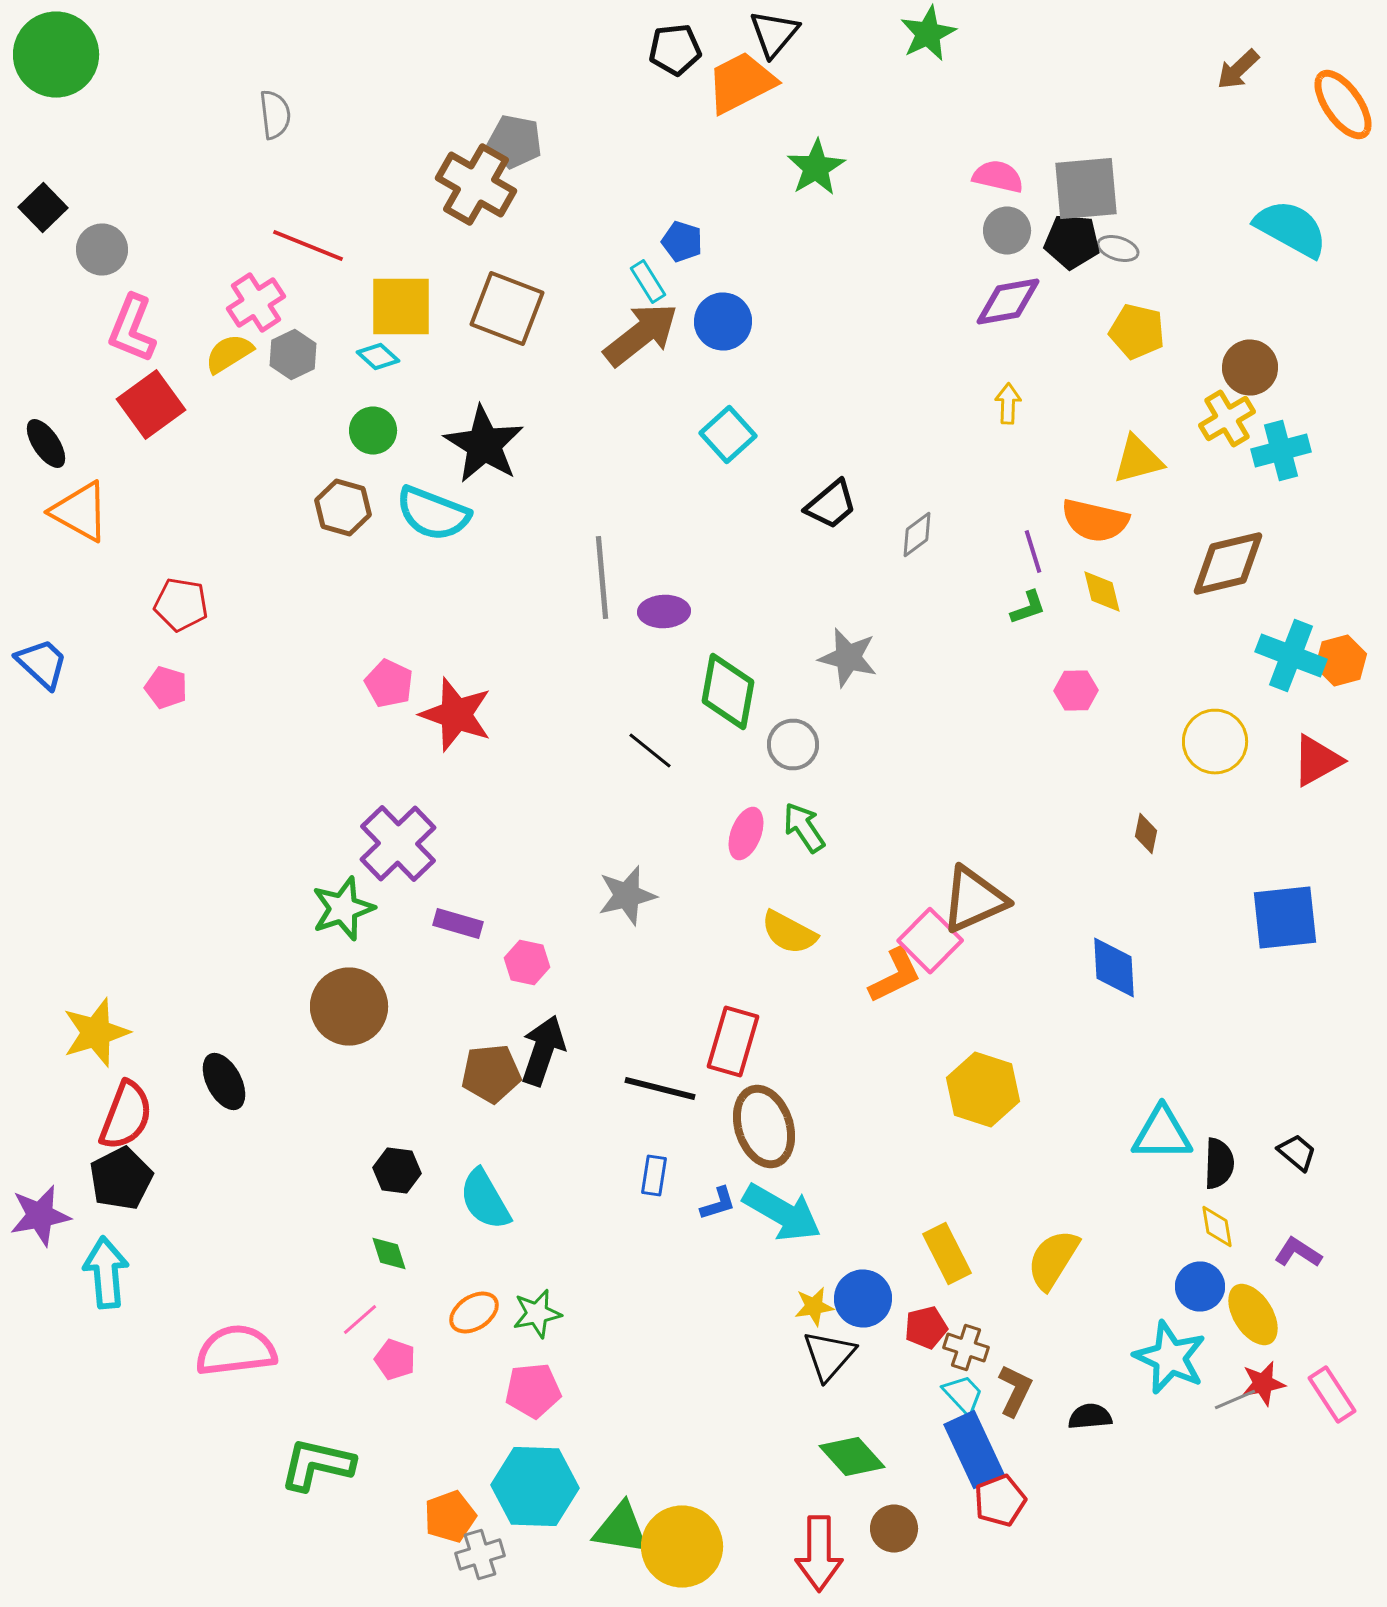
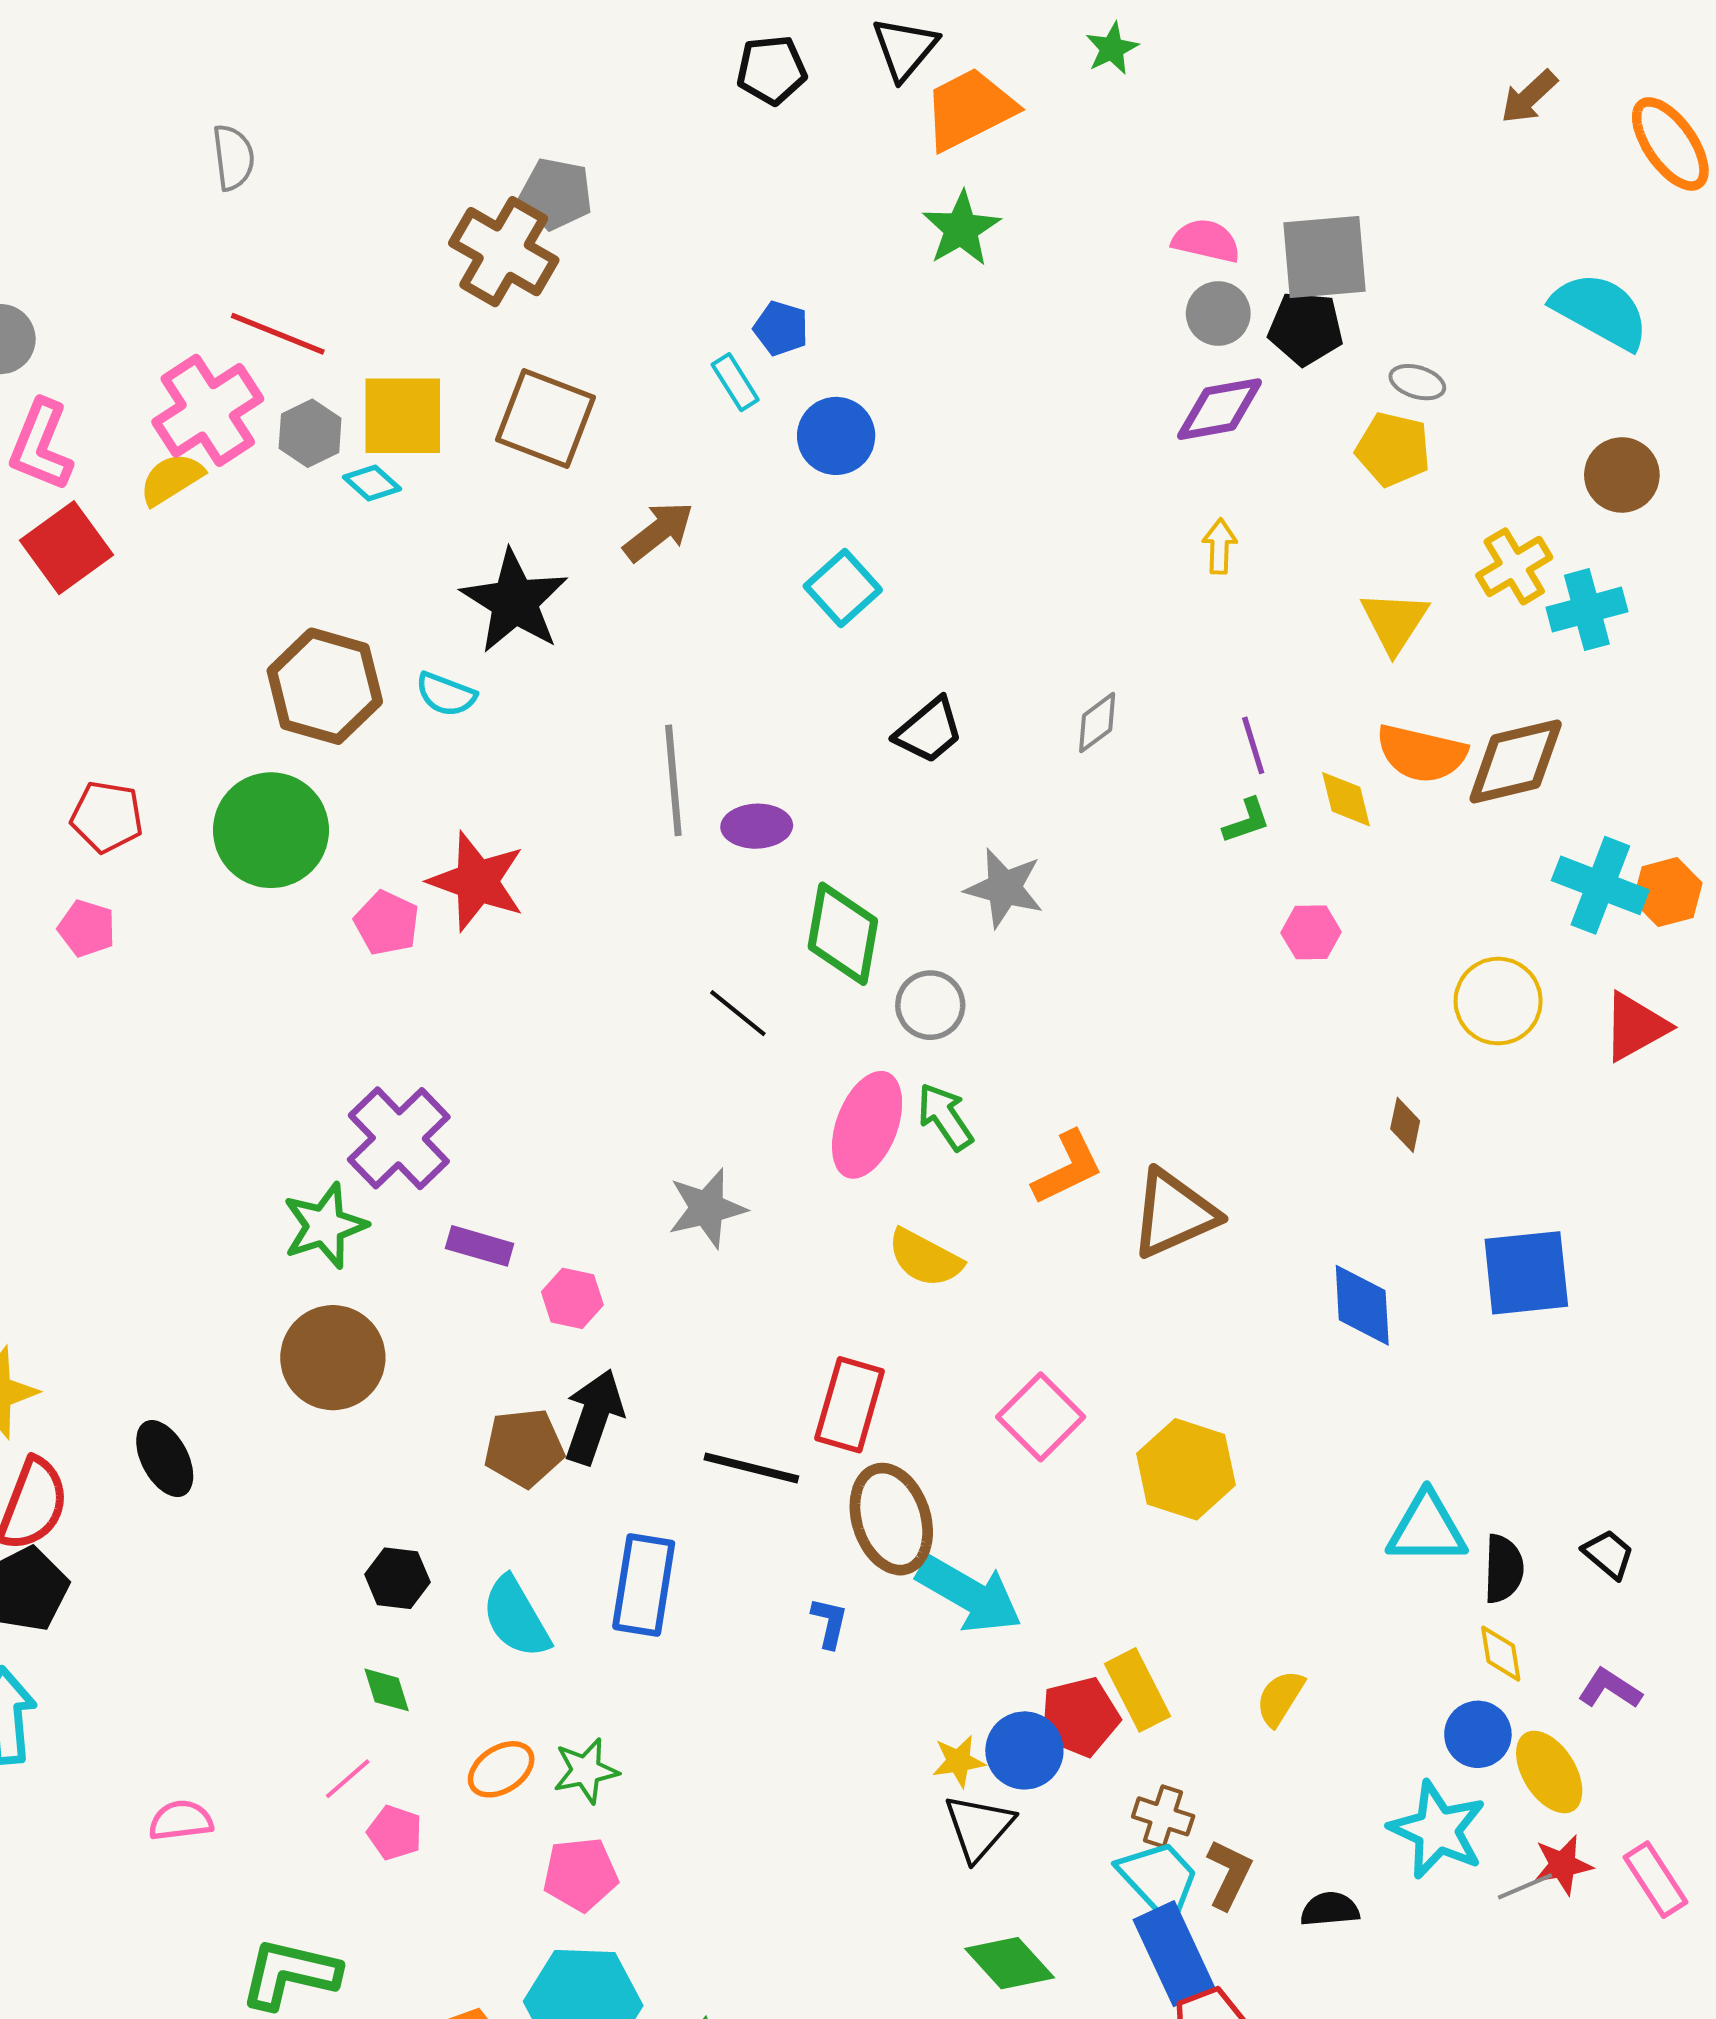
green star: (928, 34) -> (1112, 48), size x0.7
orange trapezoid: (741, 82) -> (969, 109), moved
gray ellipse: (1118, 248) -> (1417, 382), moved
pink cross: (256, 302) -> (208, 410), size x1.4
brown arrow: (641, 334) -> (658, 531), moved, size x0.7
gray hexagon: (293, 354) -> (310, 433), moved
brown circle: (1250, 368) -> (1622, 475), moved
green circle: (373, 430) -> (271, 830), moved, size x1.8
yellow triangle: (1138, 460) -> (1394, 622), turned -42
black trapezoid: (831, 504) -> (929, 731), moved
brown hexagon: (343, 508) -> (325, 686), size x1.5
cyan semicircle: (433, 514) -> (446, 694), size x0.6
orange semicircle: (1095, 520) -> (1421, 753), moved
red star: (456, 714) -> (477, 881), moved
pink ellipse: (746, 834) -> (867, 1125), size x1.5
blue square: (1285, 918) -> (1526, 1273), moved
pink square: (930, 940) -> (1041, 1417), moved
orange L-shape: (895, 976) -> (1068, 1168), moved
blue rectangle: (654, 1176) -> (644, 1585), moved, size x1.8
blue L-shape: (718, 1204) -> (829, 1623), turned -60
cyan arrow: (782, 1212) -> (969, 1594), moved
yellow semicircle: (1053, 1260) -> (1280, 1698), size x0.7
red pentagon: (926, 1328) -> (1080, 1717), moved, size x1.4
pink semicircle: (236, 1350) -> (181, 1820), size x0.6
cyan trapezoid: (963, 1394) -> (1159, 1880), size x1.5

